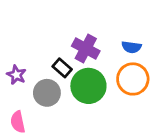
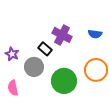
orange circle: (133, 79) -> (96, 70), moved
green circle: (88, 86) -> (64, 81), moved

